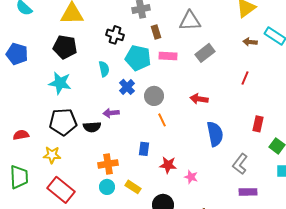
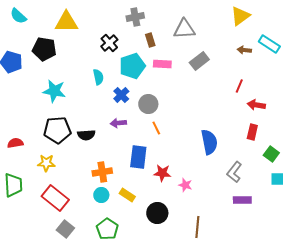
black cross: (115, 35) -> (109, 43), turned 30
black pentagon: (65, 47) -> (44, 49), moved
cyan pentagon: (138, 58) -> (132, 66), turned -30
red arrow: (199, 99) -> (256, 105), moved
purple arrow: (111, 113) -> (118, 123), moved
blue rectangle: (144, 149) -> (138, 157), size x1.6

